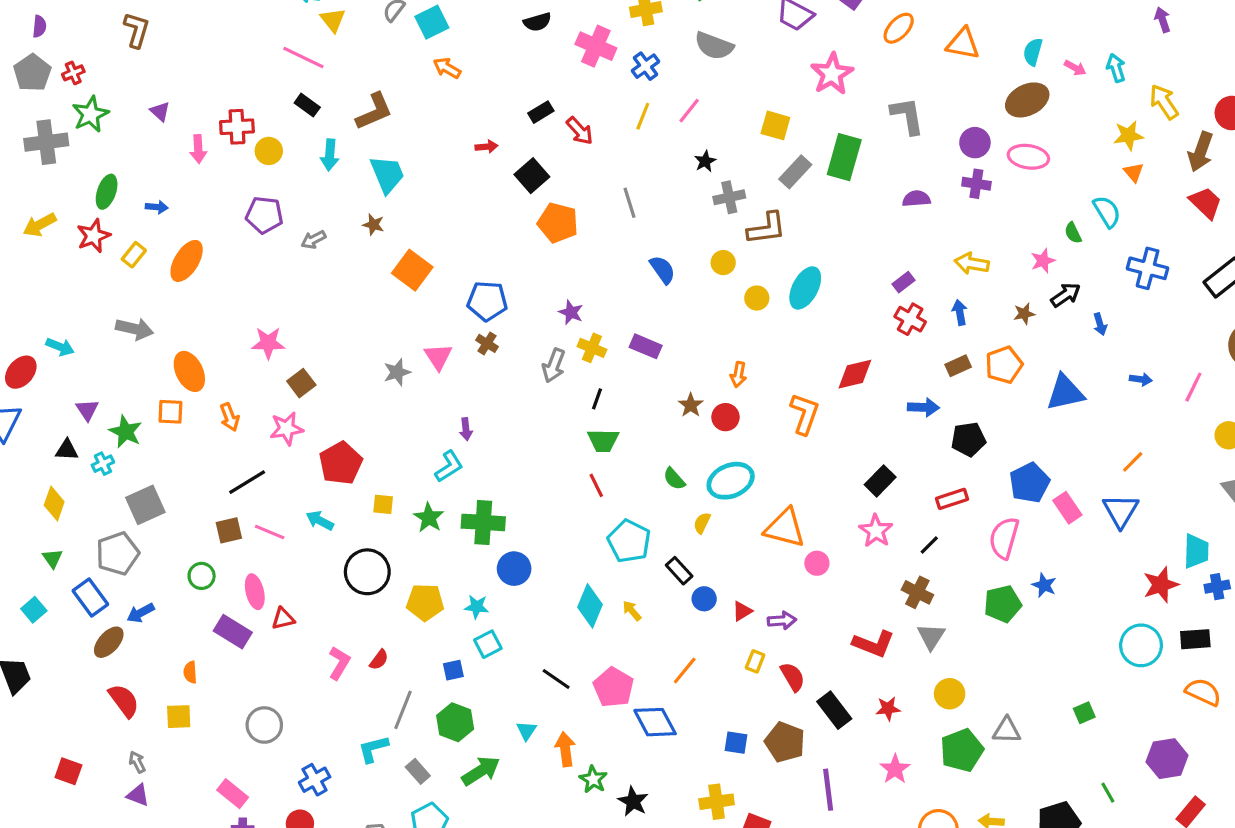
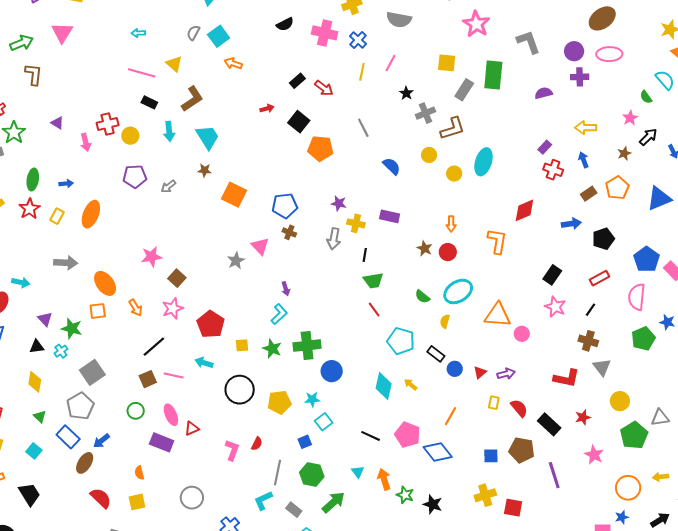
yellow triangle: (333, 20) -> (174, 64), moved

